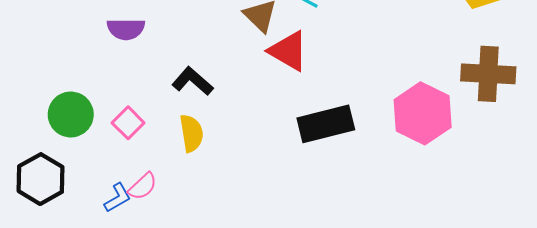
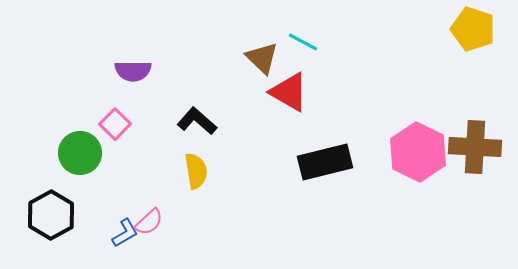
brown cross: (488, 74) -> (475, 147), moved
pink square: (128, 123) -> (115, 124), moved

